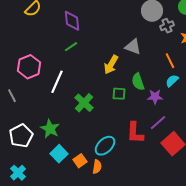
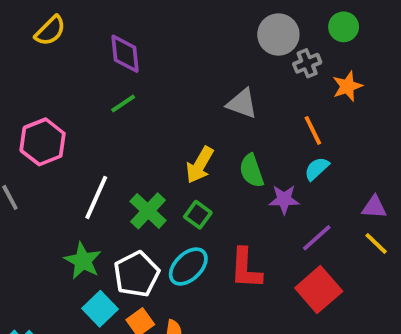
yellow arrow: (111, 65) -> (200, 165), moved
white line: (57, 82) -> (96, 197), moved
green square: (119, 94) -> (198, 215), moved, turned 32
purple line: (158, 123) -> (317, 238), moved
white pentagon: (21, 136) -> (137, 274), moved
cyan ellipse: (105, 146) -> (188, 267), moved

